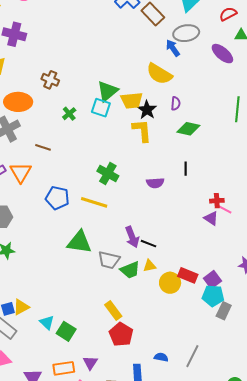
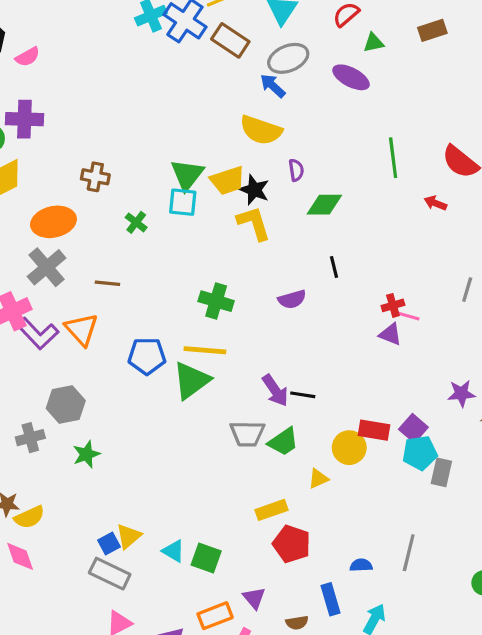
green triangle: (79, 242) -> (191, 380), moved, turned -32
yellow triangle: (150, 266) -> (318, 479), moved
yellow rectangle: (113, 311) -> (271, 510), turned -60

